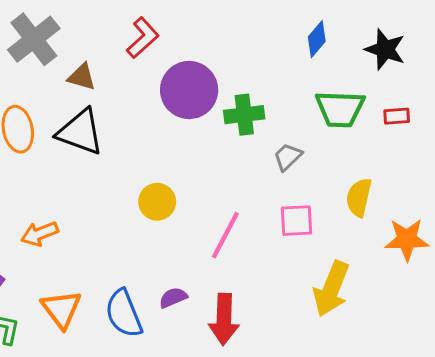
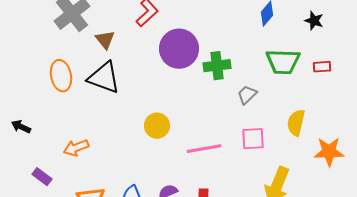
black star: (385, 49) -> (314, 21), size x0.7
brown triangle: (82, 77) -> (105, 40), turned 35
pink line: (225, 235) -> (204, 149), turned 52

